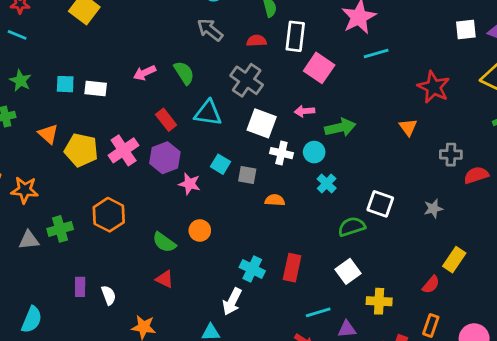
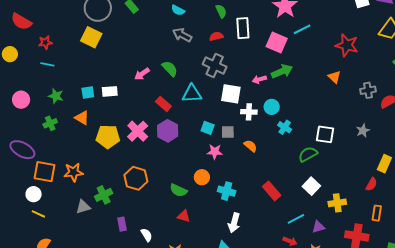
pink square: (319, 68) -> (277, 43), moved
green arrow: (340, 128) -> (282, 71), moved
orange triangle: (48, 134) -> (82, 118), moved
pink star: (189, 184) -> (215, 152), moved
orange semicircle: (275, 200) -> (250, 146), turned 48
red rectangle: (292, 268) -> (272, 191), turned -42
cyan cross: (252, 269) -> (227, 191), moved
purple rectangle: (80, 287) -> (122, 224), moved

